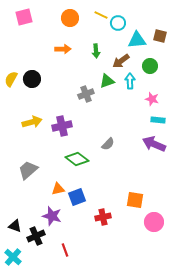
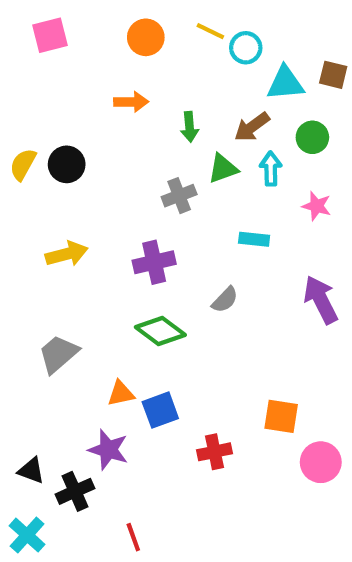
green arrow: (96, 51) -> (190, 127), moved
cyan rectangle: (158, 120) -> (254, 239), moved
purple cross: (62, 126) -> (154, 262), moved
purple arrow: (154, 144) -> (321, 300), turned 40
red line: (65, 250) -> (133, 537), moved

